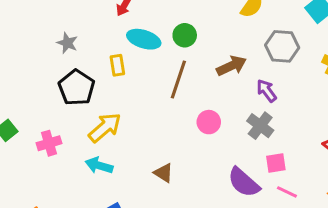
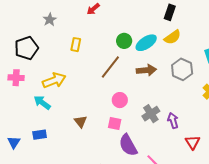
cyan ellipse: (144, 39) -> (146, 43), moved, turned -70
black pentagon: (77, 88) -> (26, 48), moved
purple arrow: (267, 91) -> (173, 121), moved
pink square: (276, 163) -> (115, 123), moved

